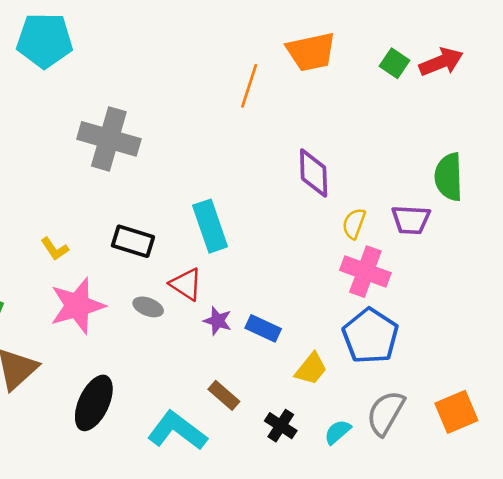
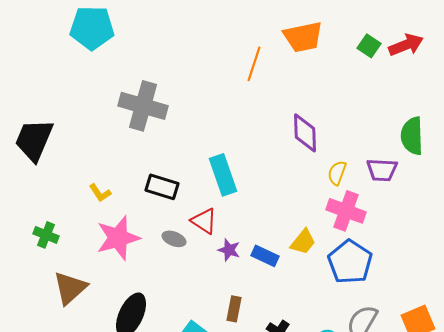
yellow trapezoid: (311, 369) -> (303, 242), moved
brown rectangle: (224, 395) -> (234, 309), turned 60

